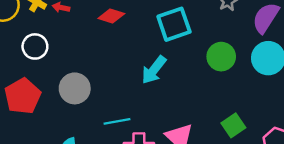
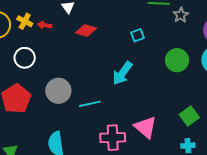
cyan square: (174, 24) -> (137, 35), size x0.5
cyan line: (117, 121) -> (90, 104), moved

